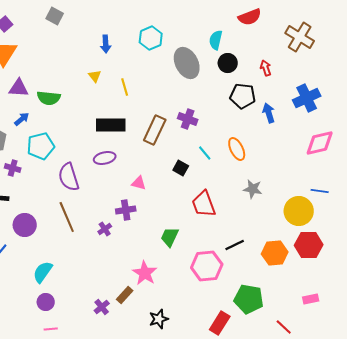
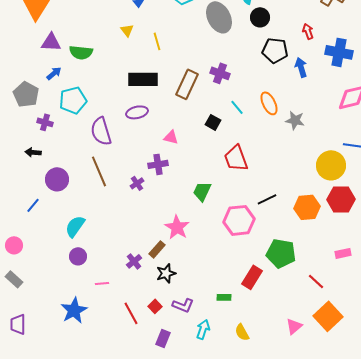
red arrow: (266, 68) -> (308, 31), moved
blue cross: (307, 98) -> (339, 52), turned 36
gray star: (253, 189) -> (295, 120), moved
black star: (159, 319) -> (166, 273), moved
pink line: (51, 329) -> (102, 283), moved

